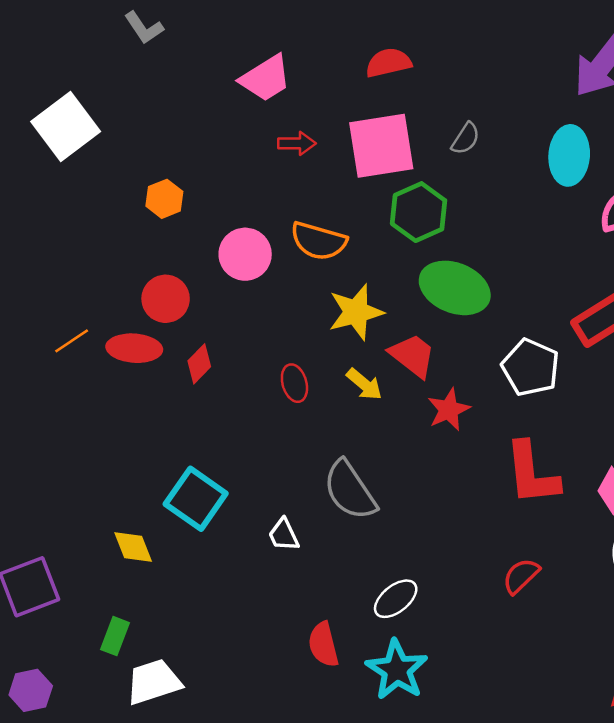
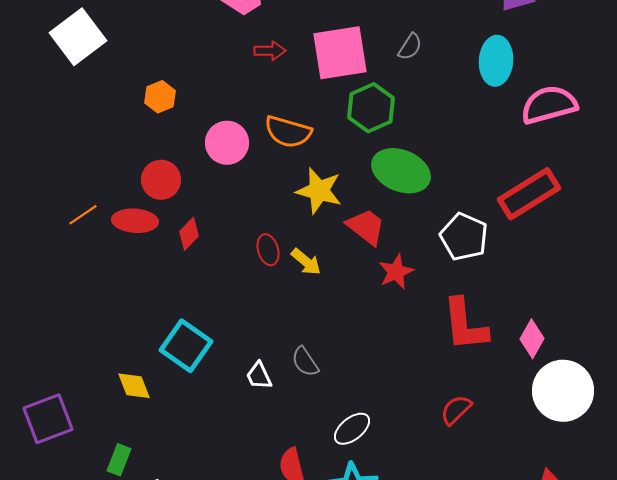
yellow star: (356, 312) -> (319, 191), turned 30
yellow arrow: (364, 384) -> (306, 262), moved
gray semicircle: (350, 490) -> (305, 362), moved, size x0.6

